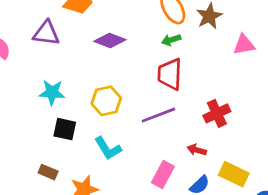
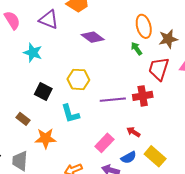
green arrow: (171, 40) -> (136, 48), turned 56
red trapezoid: (170, 74) -> (159, 69), moved
cyan star: (52, 92) -> (33, 53), moved
red cross: (217, 113) -> (143, 96), moved

